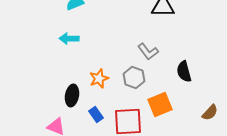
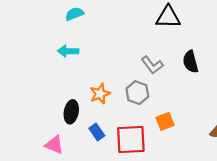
black semicircle: (184, 72) -> (191, 62), moved
orange square: (160, 105) -> (165, 121), size x0.7

